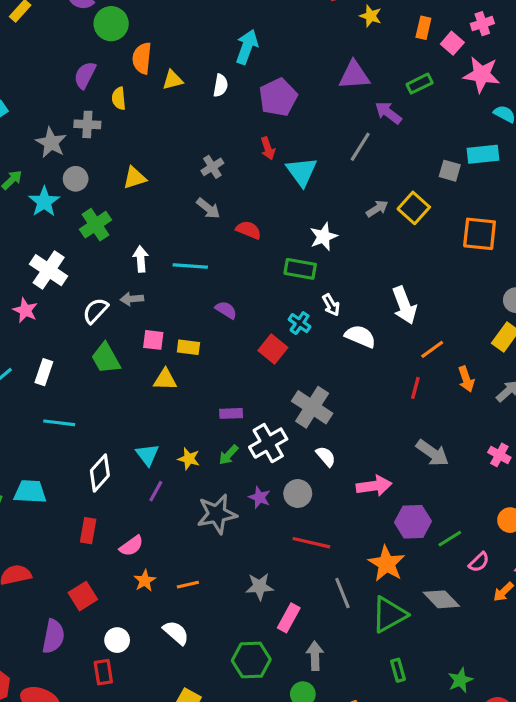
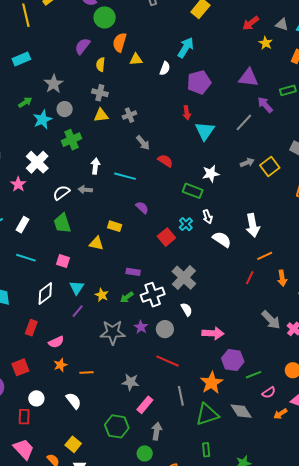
gray cross: (87, 124) -> (100, 93), moved
gray cross: (212, 167) -> (129, 115), moved
pink square: (153, 340) -> (63, 261), moved
gray arrow: (432, 453) -> (271, 320), moved

